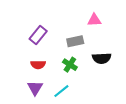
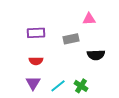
purple rectangle: (38, 35) -> (36, 33), turned 48
green cross: (70, 65) -> (81, 86), moved

